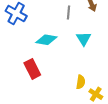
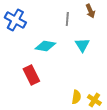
yellow semicircle: (81, 82) -> (76, 97), moved

